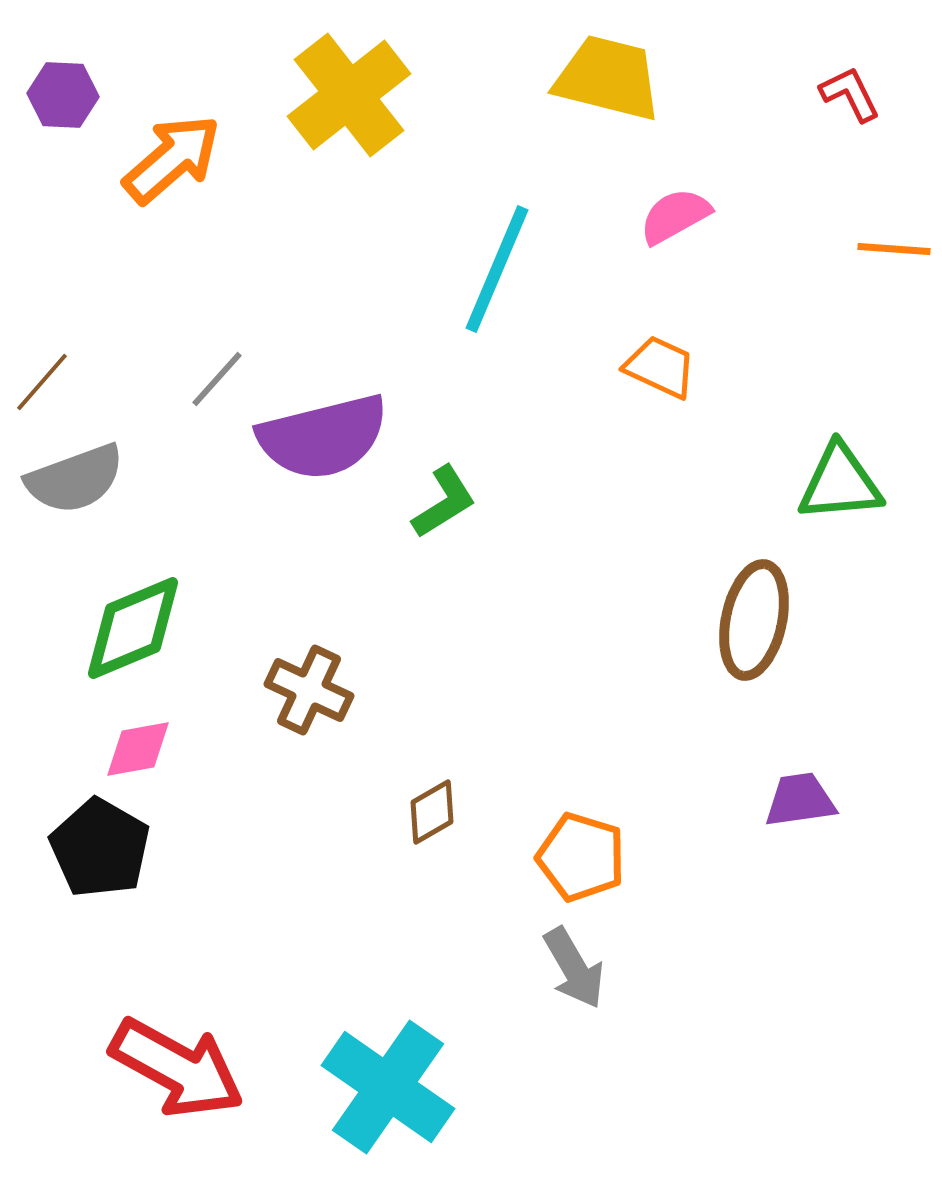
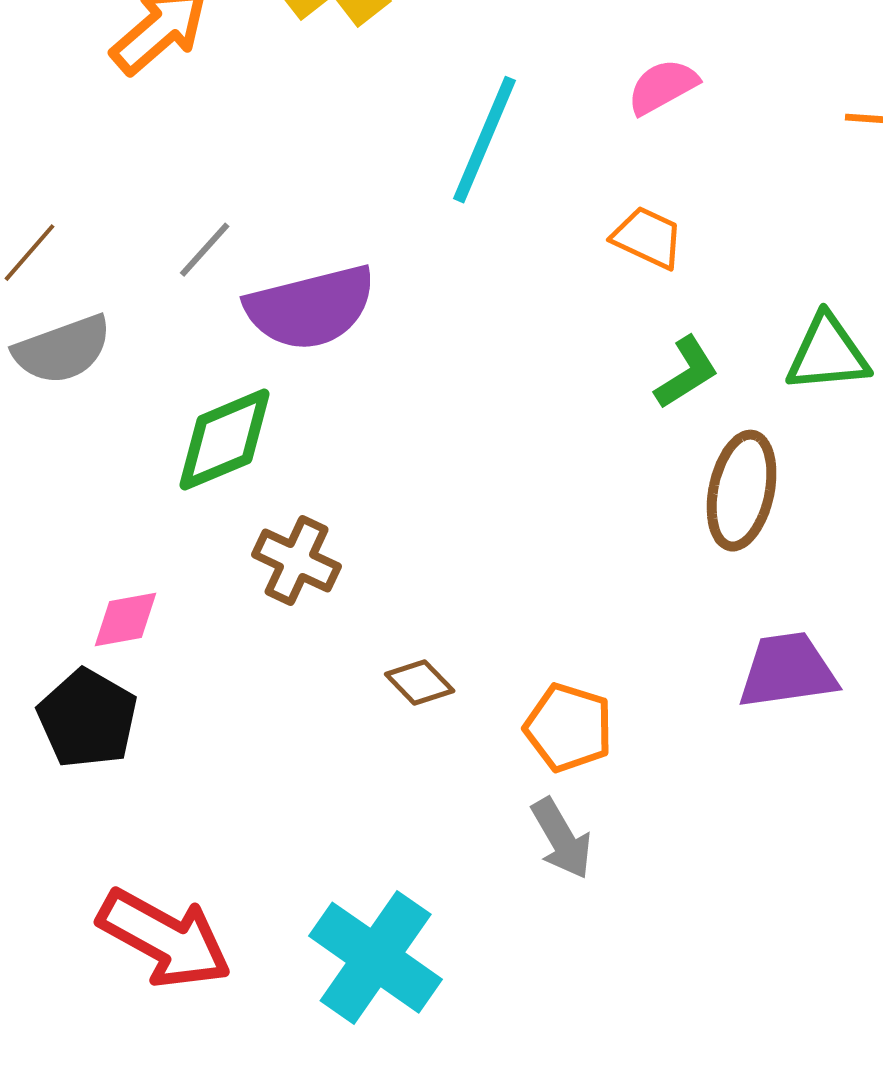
green L-shape: (444, 502) -> (687, 373), moved
green diamond: (133, 628) -> (225, 440), moved
purple trapezoid: (800, 800) -> (788, 671), size x1.4
brown diamond: (432, 812) -> (420, 683), turned 76

